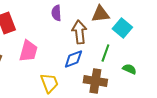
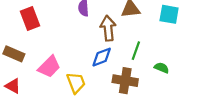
cyan square: (122, 28) -> (169, 14), moved, turned -30
pink trapezoid: (28, 51) -> (49, 67), moved, turned 30

